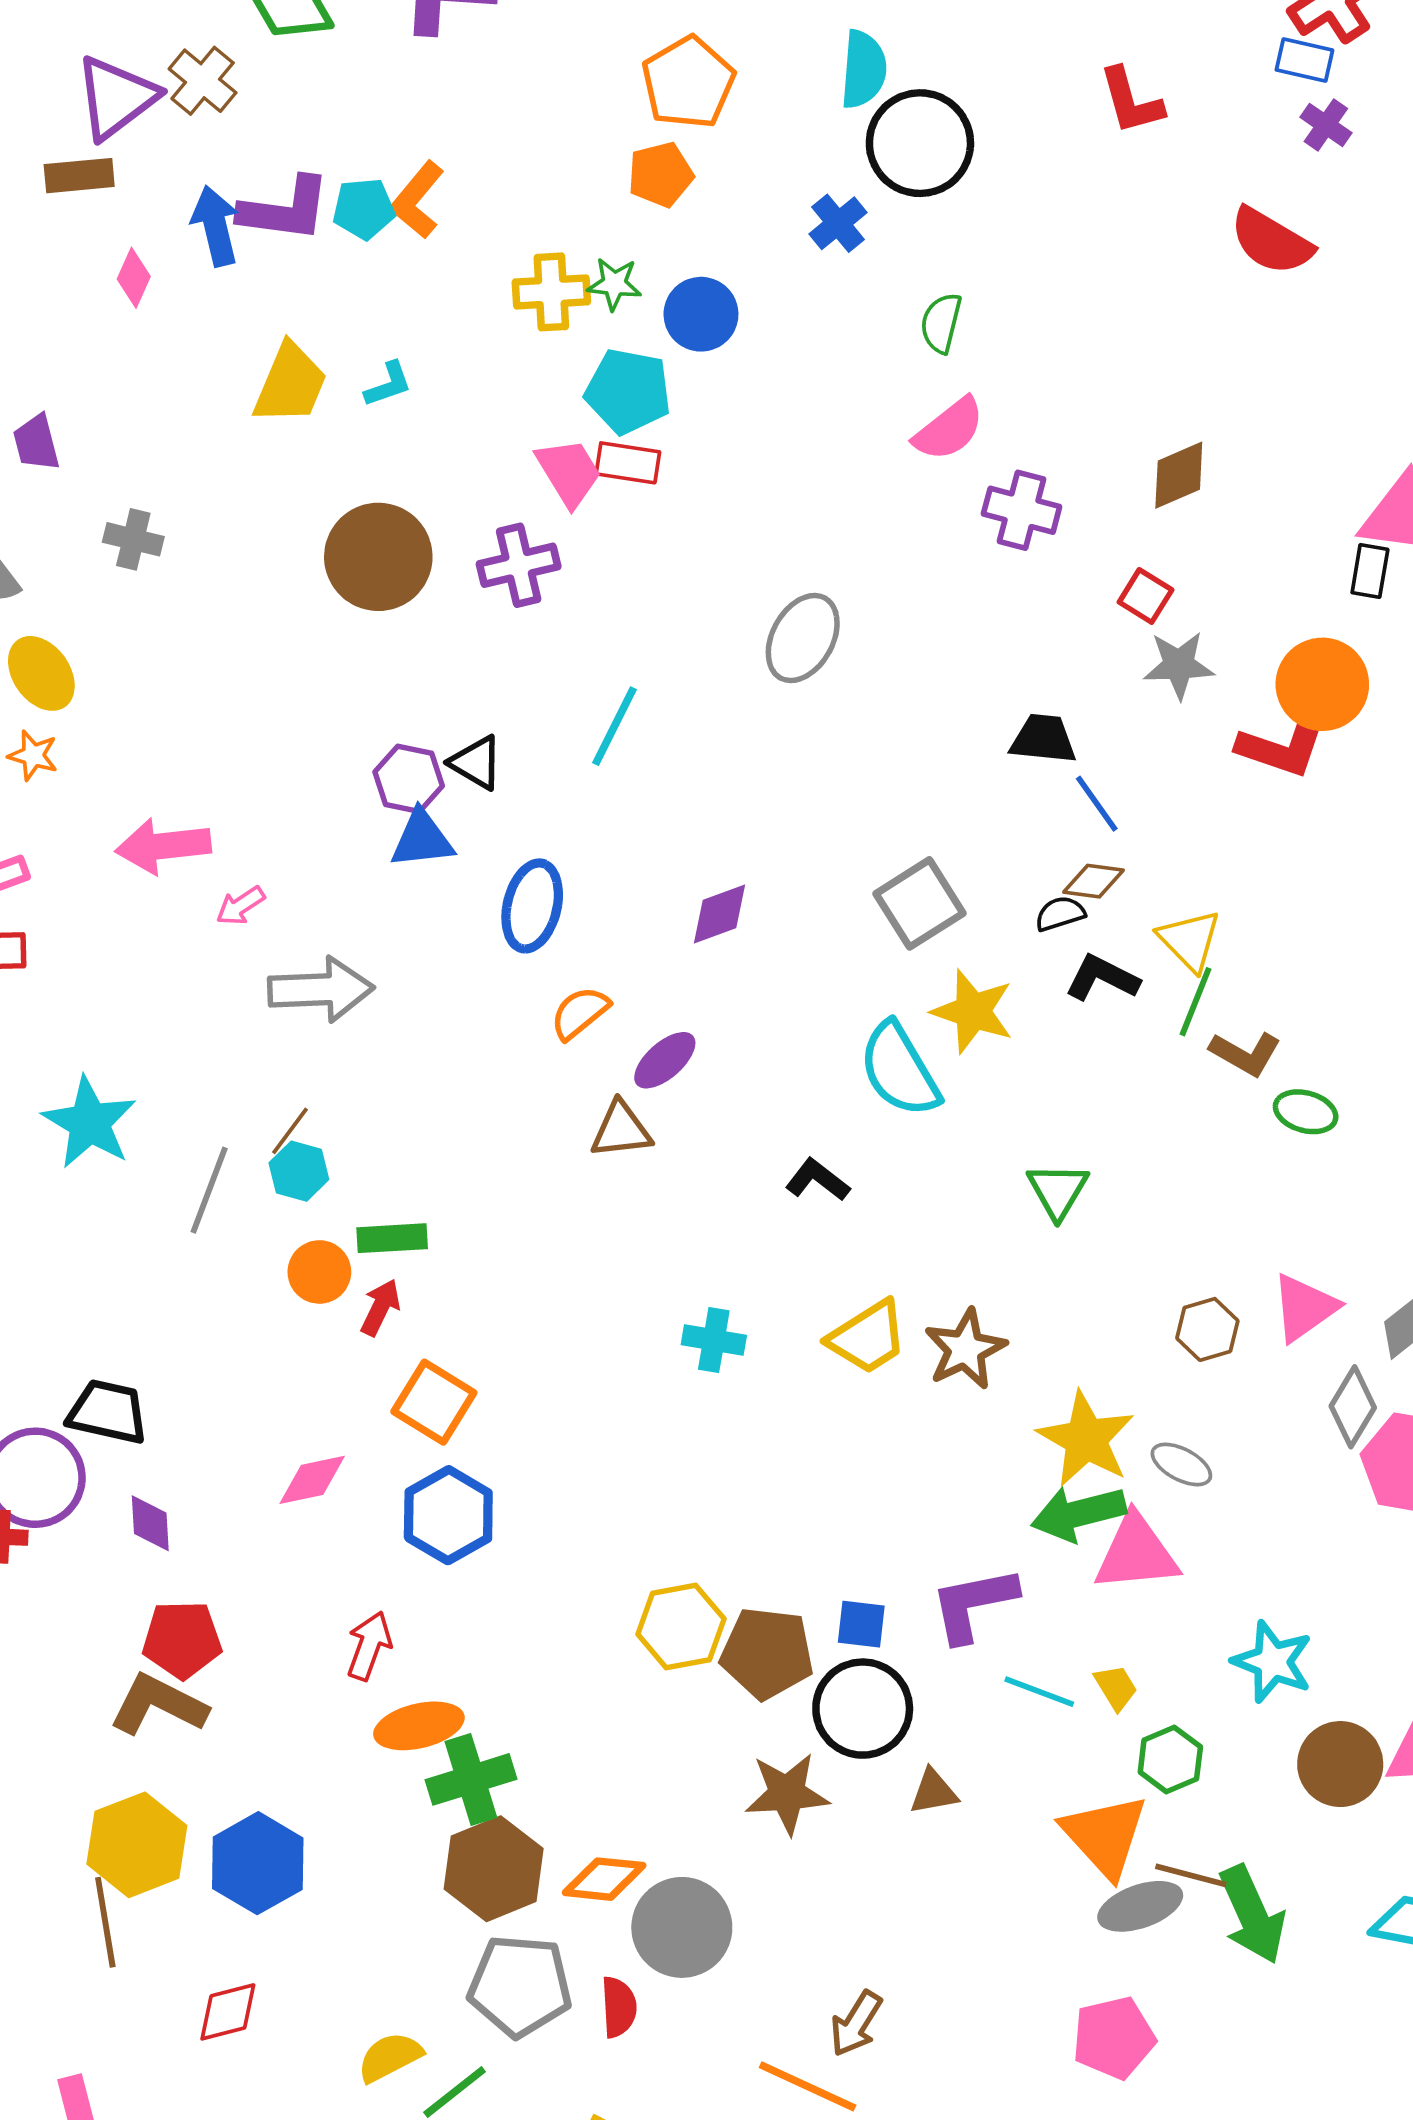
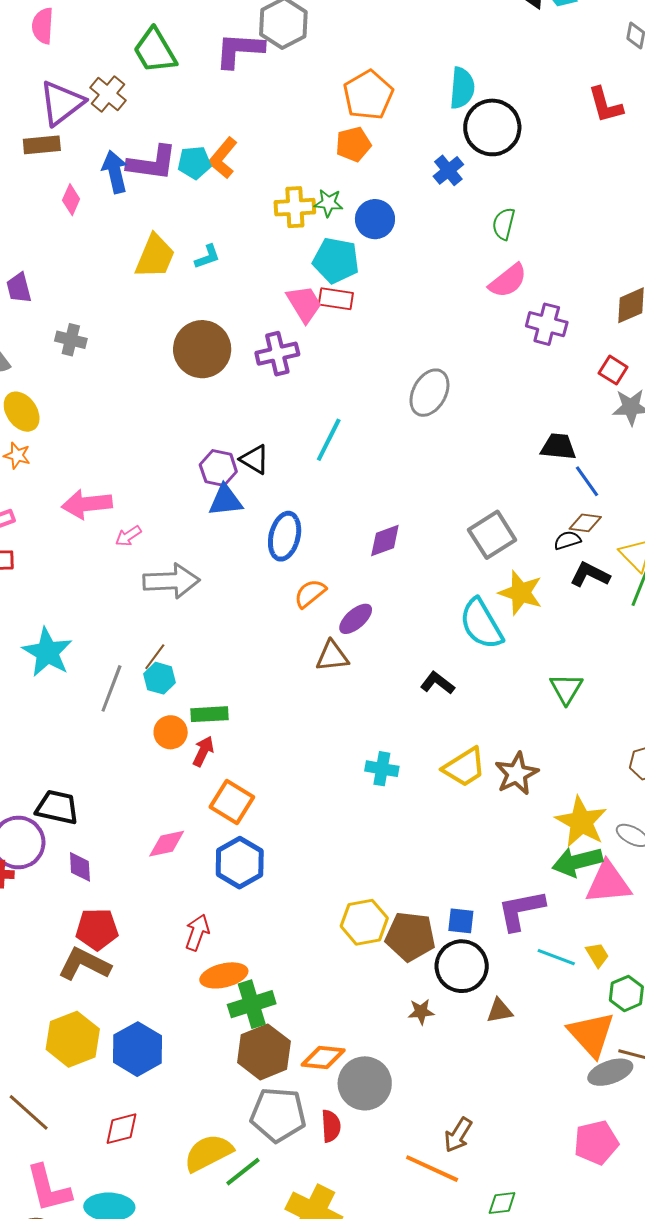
brown star: (787, 1794) -> (421, 1012), size x0.6
brown line: (105, 1922) -> (29, 1112), moved, turned -39
yellow semicircle: (390, 2057) -> (208, 1153), size x1.4

